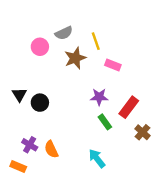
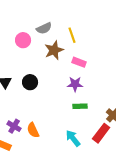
pink rectangle: (113, 65) -> (79, 62), moved
black circle: (40, 103) -> (30, 82), moved
red rectangle: (129, 107) -> (101, 133), moved
green rectangle: (105, 122) -> (80, 106), turned -56

